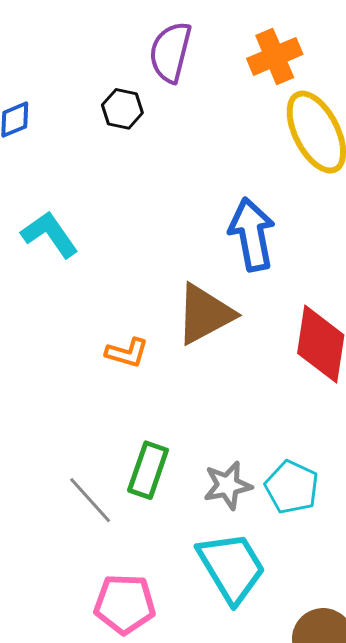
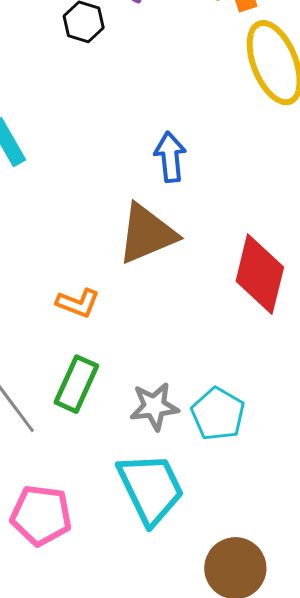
blue arrow: (252, 234) -> (170, 157), moved, size x0.7
orange L-shape: (127, 353) -> (78, 303), moved

